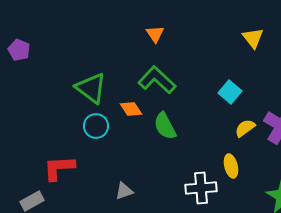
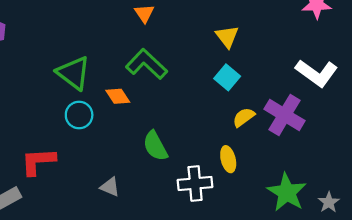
yellow triangle: (253, 38) -> (227, 37), moved
green semicircle: (165, 126) -> (155, 146), moved
gray triangle: (124, 191) -> (110, 187), turned 42

